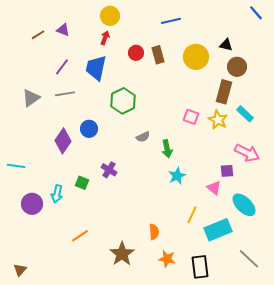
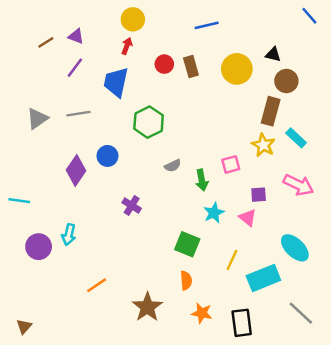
purple line: (62, 67) -> (75, 68), moved
pink square: (191, 117) -> (231, 164), moved, turned -35
purple square: (227, 171) -> (259, 195), moved
green square: (82, 183) -> (187, 244), moved, size x1.5
pink triangle: (214, 188) -> (248, 218), moved

